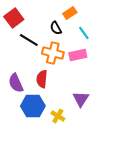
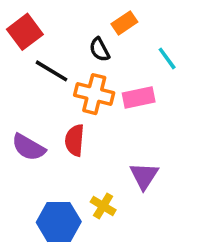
cyan line: (84, 33) -> (167, 58), moved
purple semicircle: (16, 83) -> (28, 147), turned -36
blue hexagon: (33, 106) -> (59, 222), moved

